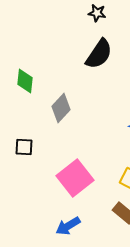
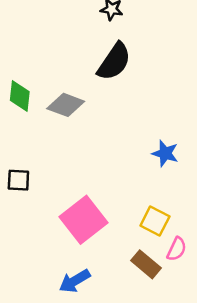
gray diamond: (61, 108) -> (66, 105), moved, turned 68

